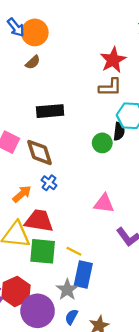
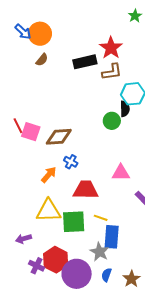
black rectangle: (50, 111) -> (85, 62), moved
brown diamond: (39, 152) -> (59, 137), turned -68
red trapezoid: (39, 221) -> (86, 190), moved

